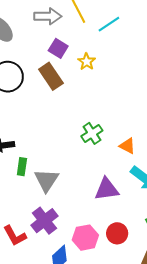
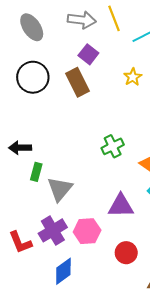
yellow star: (87, 62) -> (133, 77), moved
pink hexagon: (85, 238) -> (87, 231), moved

